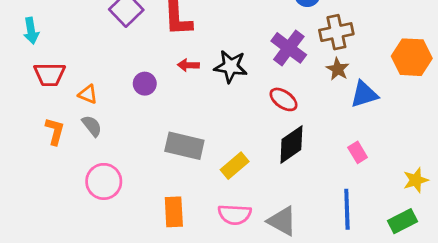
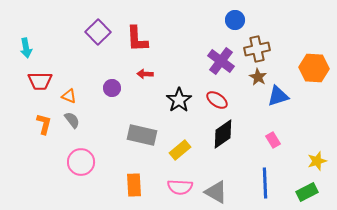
black star: (231, 66) -> (179, 100), moved, turned 30

